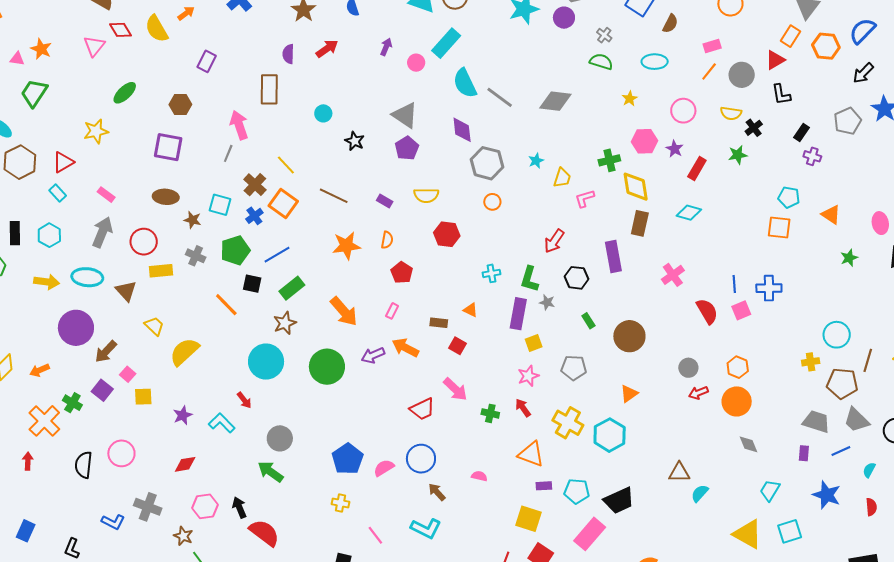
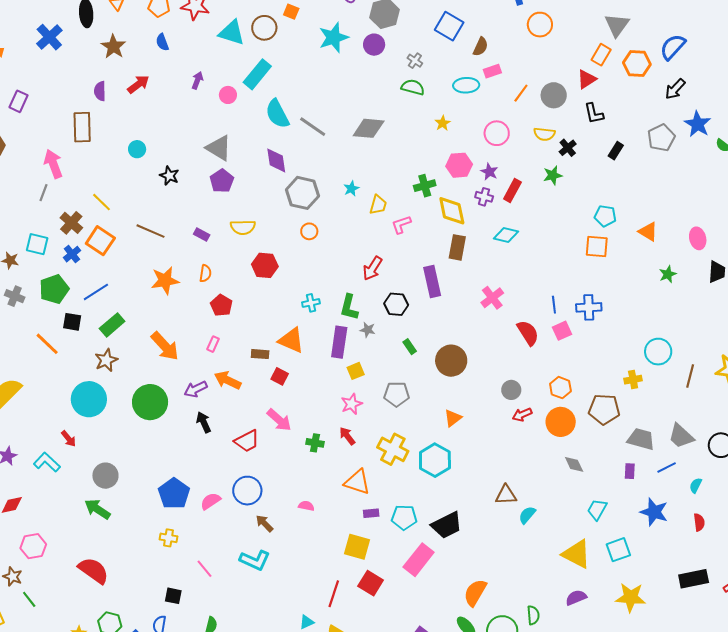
pink rectangle: (712, 46) -> (492, 71), moved
purple cross: (812, 156) -> (484, 197), moved
orange triangle: (470, 310) -> (291, 340), size x1.8
brown pentagon: (842, 383) -> (604, 409), moved
black arrow: (239, 507) -> (204, 422), moved

